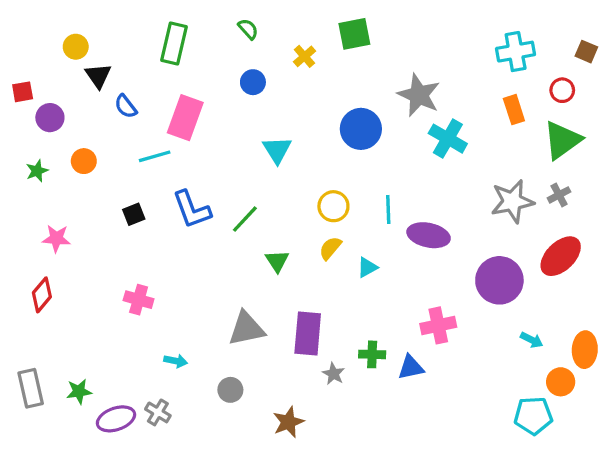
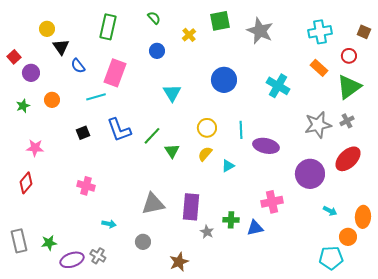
red square: (23, 92) -> (14, 57), turned -32
gray star: (419, 95) -> (260, 31), moved
orange rectangle: (514, 110) -> (319, 68), turned -30
green triangle: (277, 261) -> (172, 151), moved

